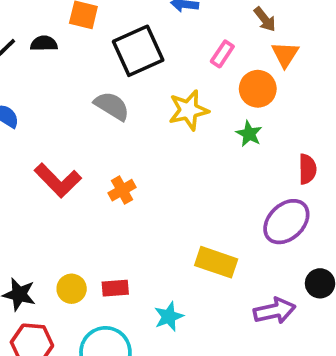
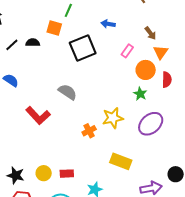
gray semicircle: (112, 106) -> (68, 92), moved
yellow star: (189, 110) -> (113, 118), moved
red semicircle: (307, 169) -> (167, 80), moved
orange cross: (122, 190) -> (89, 131), moved
purple ellipse: (286, 222) -> (151, 124), moved

